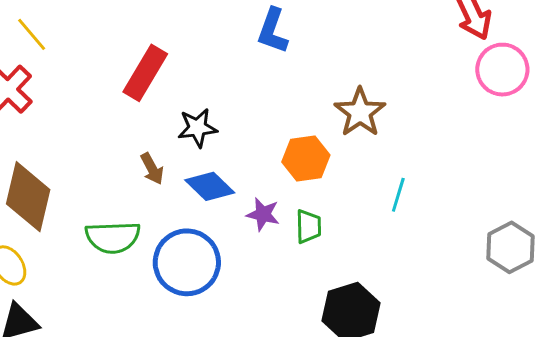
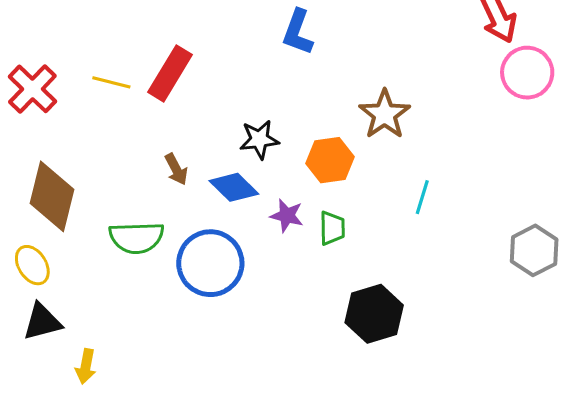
yellow line: (32, 34) -> (111, 82), moved, turned -36
black star: (197, 128) -> (259, 139), moved

